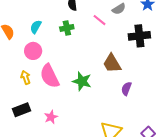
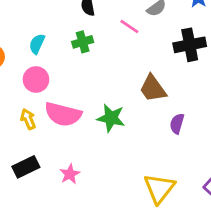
pink semicircle: (50, 76) -> (63, 114), turned -45

